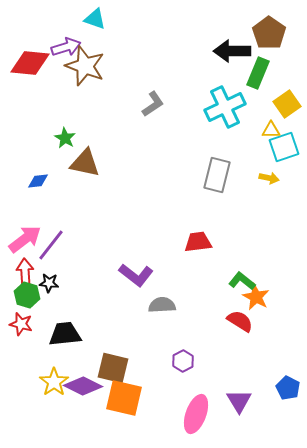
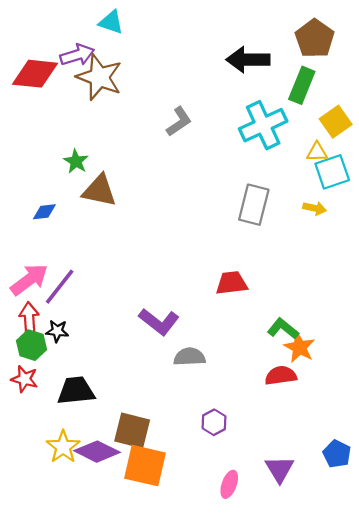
black arrow: (232, 51) -> (248, 60), moved
red semicircle: (240, 321) -> (281, 375), turned -40
pink ellipse: (196, 414) -> (229, 484), size x0.6

